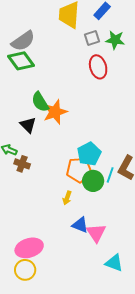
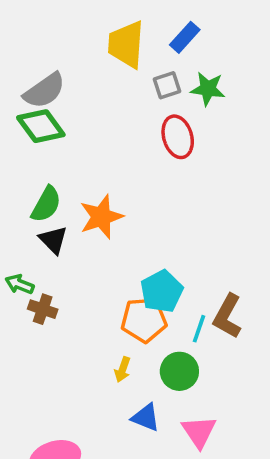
green semicircle: (40, 102) -> (46, 204), moved, turned -120
green circle: (93, 181) -> (179, 371), moved
pink triangle: (96, 233) -> (199, 432), moved

